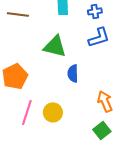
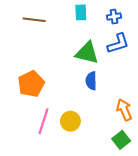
green triangle: (55, 46) -> (87, 53), moved

